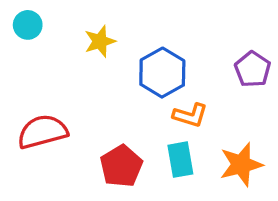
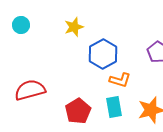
yellow star: (100, 41) -> (74, 27), moved

